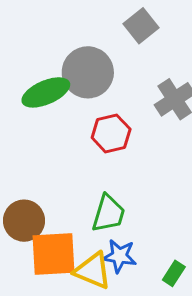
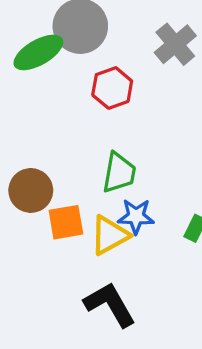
orange square: (54, 254) -> (66, 222), size x0.7
yellow triangle: (93, 271) -> (109, 235), turned -45

